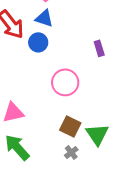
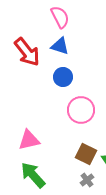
blue circle: (38, 42) -> (63, 77), moved

